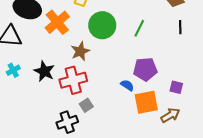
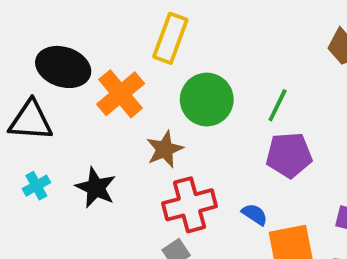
purple pentagon: (145, 69) -> (289, 155), moved
red cross: (73, 80) -> (190, 205), moved

